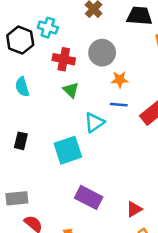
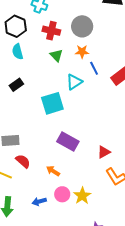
black hexagon: (20, 40) -> (16, 26), moved
orange star: (120, 80) -> (82, 52), moved
blue line: (119, 105) -> (94, 68), turned 56
black rectangle: (21, 141) -> (16, 85), moved, turned 40

